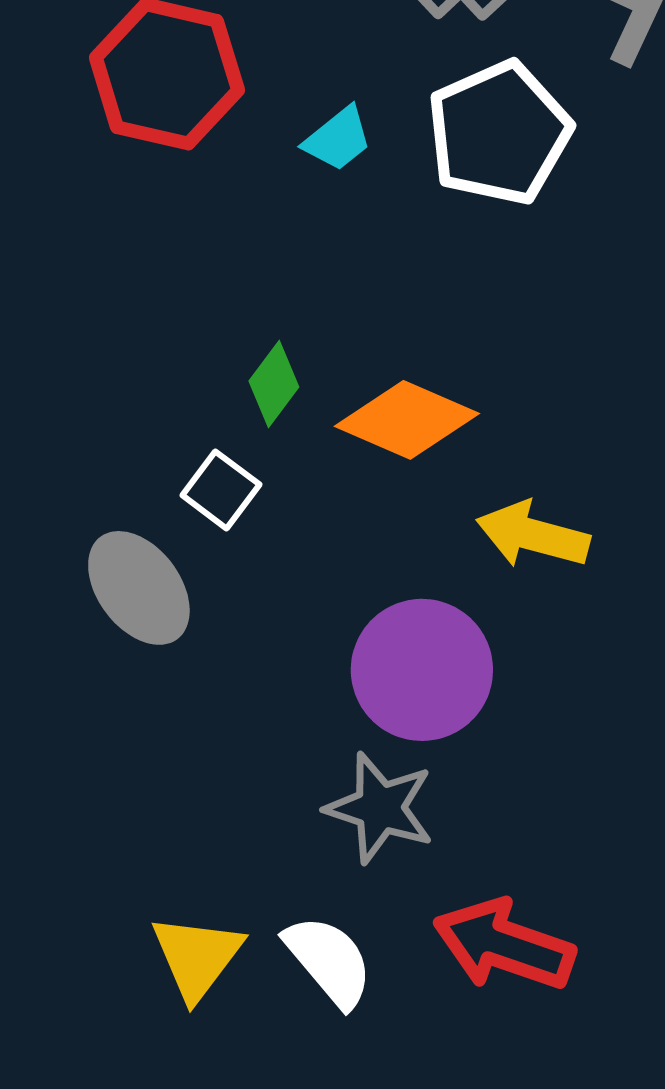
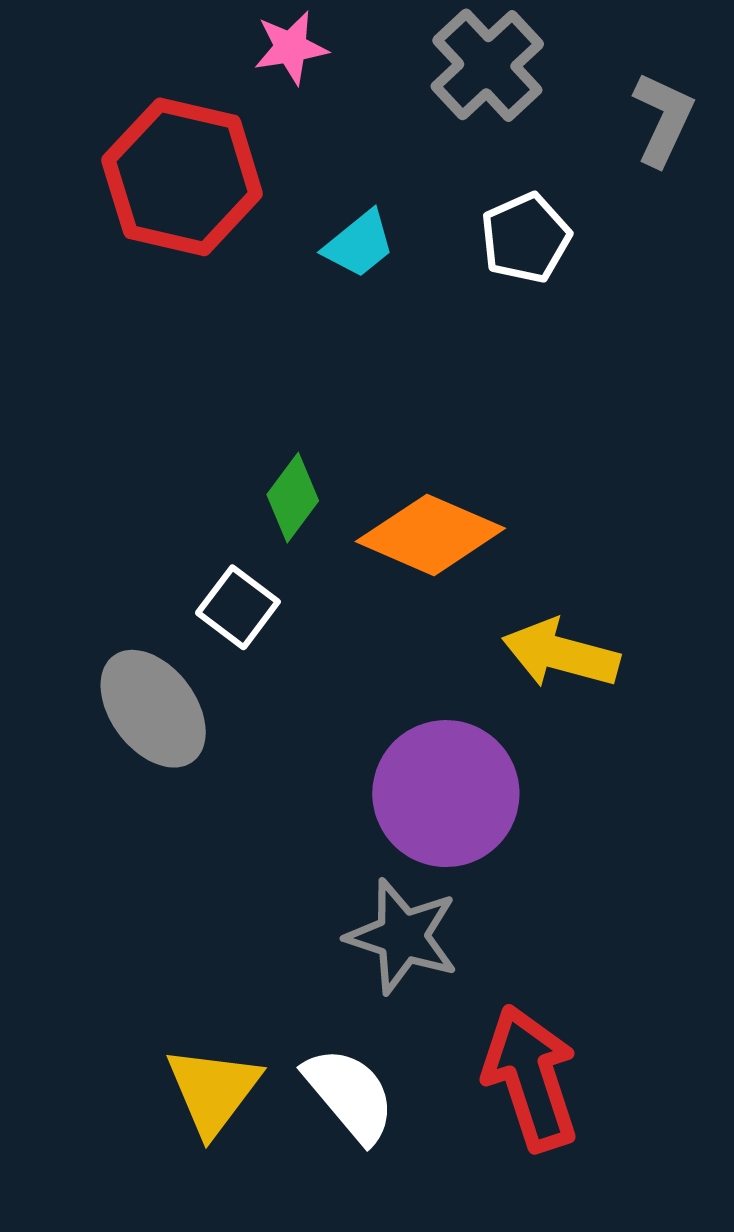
white pentagon: (499, 133) -> (526, 238), size x0.6
red arrow: (504, 945) -> (531, 1078), turned 53

